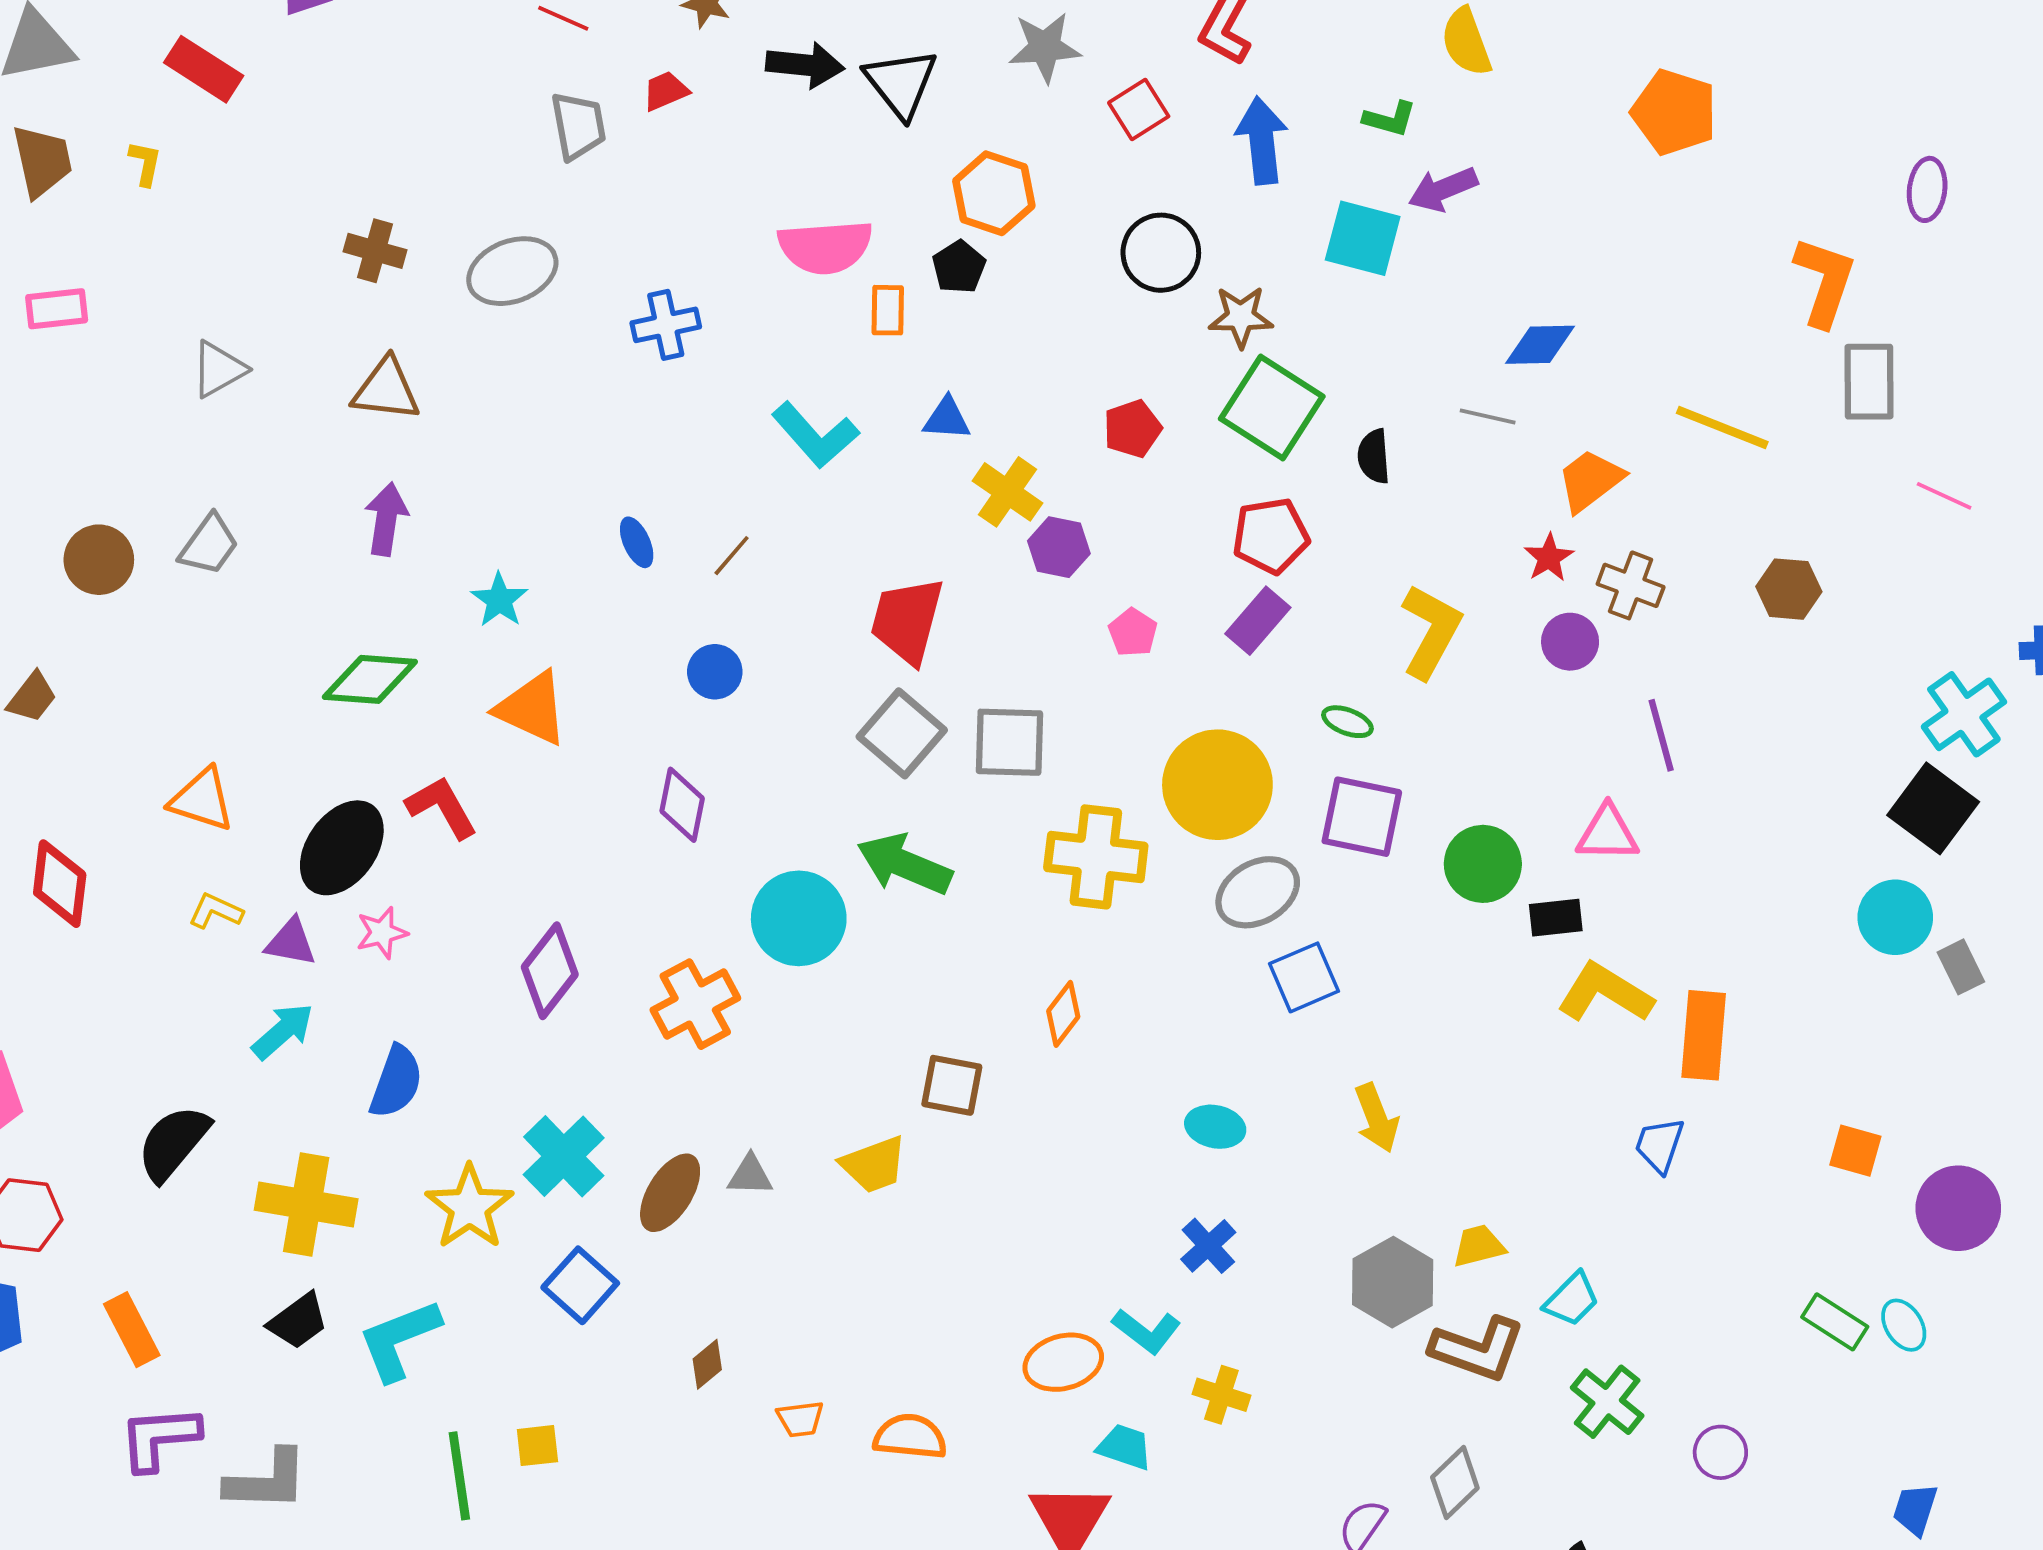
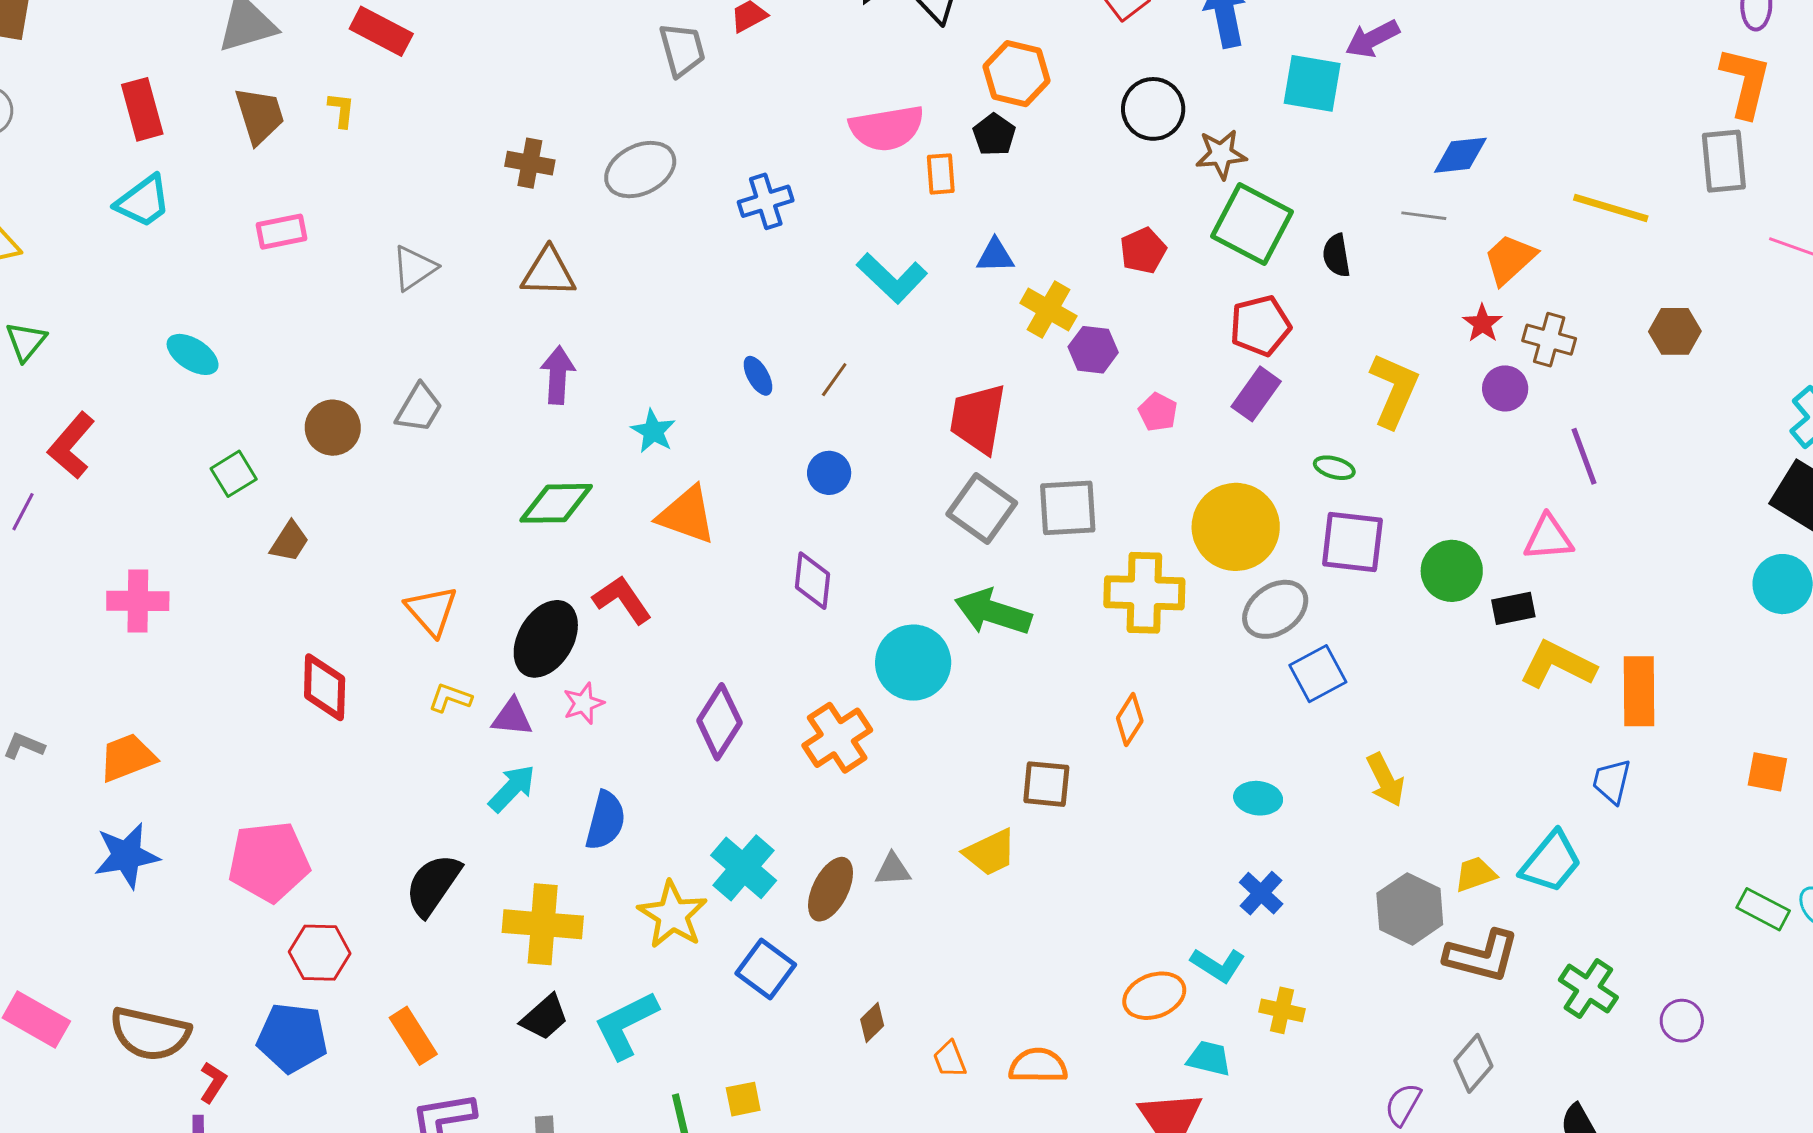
orange L-shape: (1825, 281) -> (1746, 82), moved
orange triangle: (202, 800) -> (432, 611), turned 36
cyan trapezoid: (1572, 1299) -> (1551, 862), moved, size x1.4
orange trapezoid: (800, 1419) -> (950, 1059), turned 81

